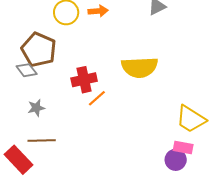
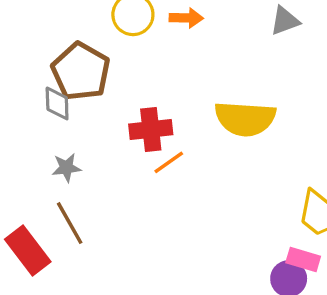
gray diamond: (27, 70) -> (57, 103), turned 30
brown line: (42, 141) -> (70, 223), turned 56

